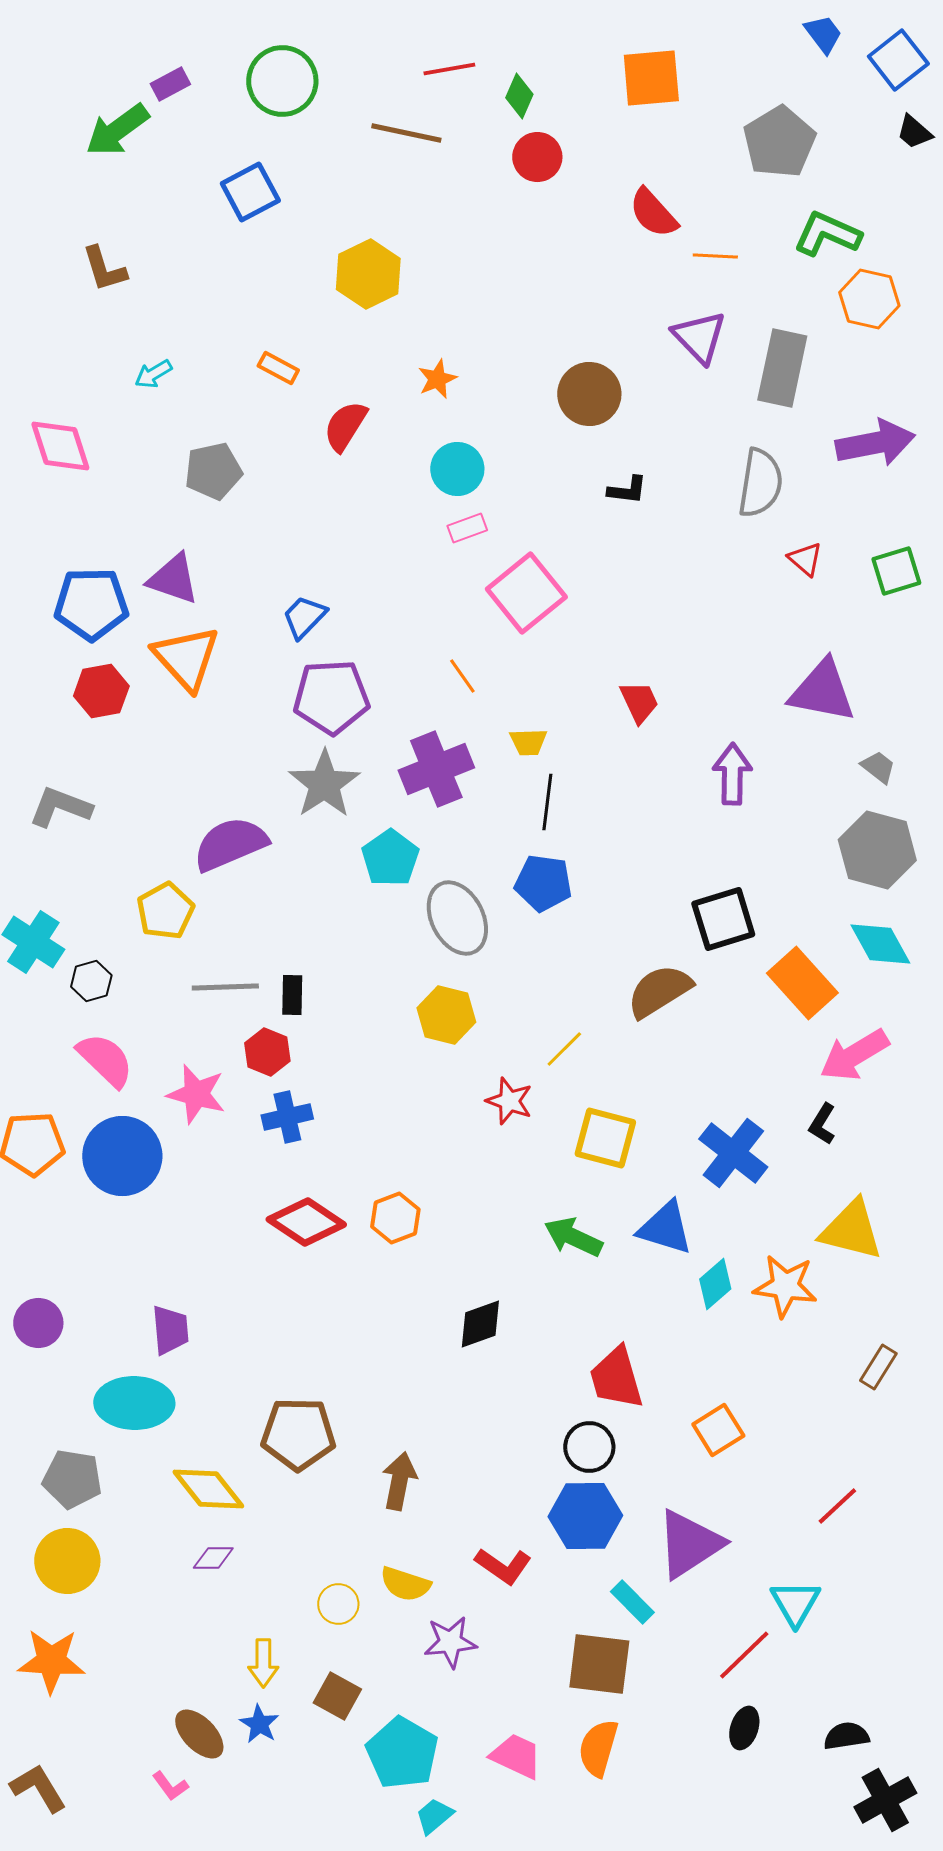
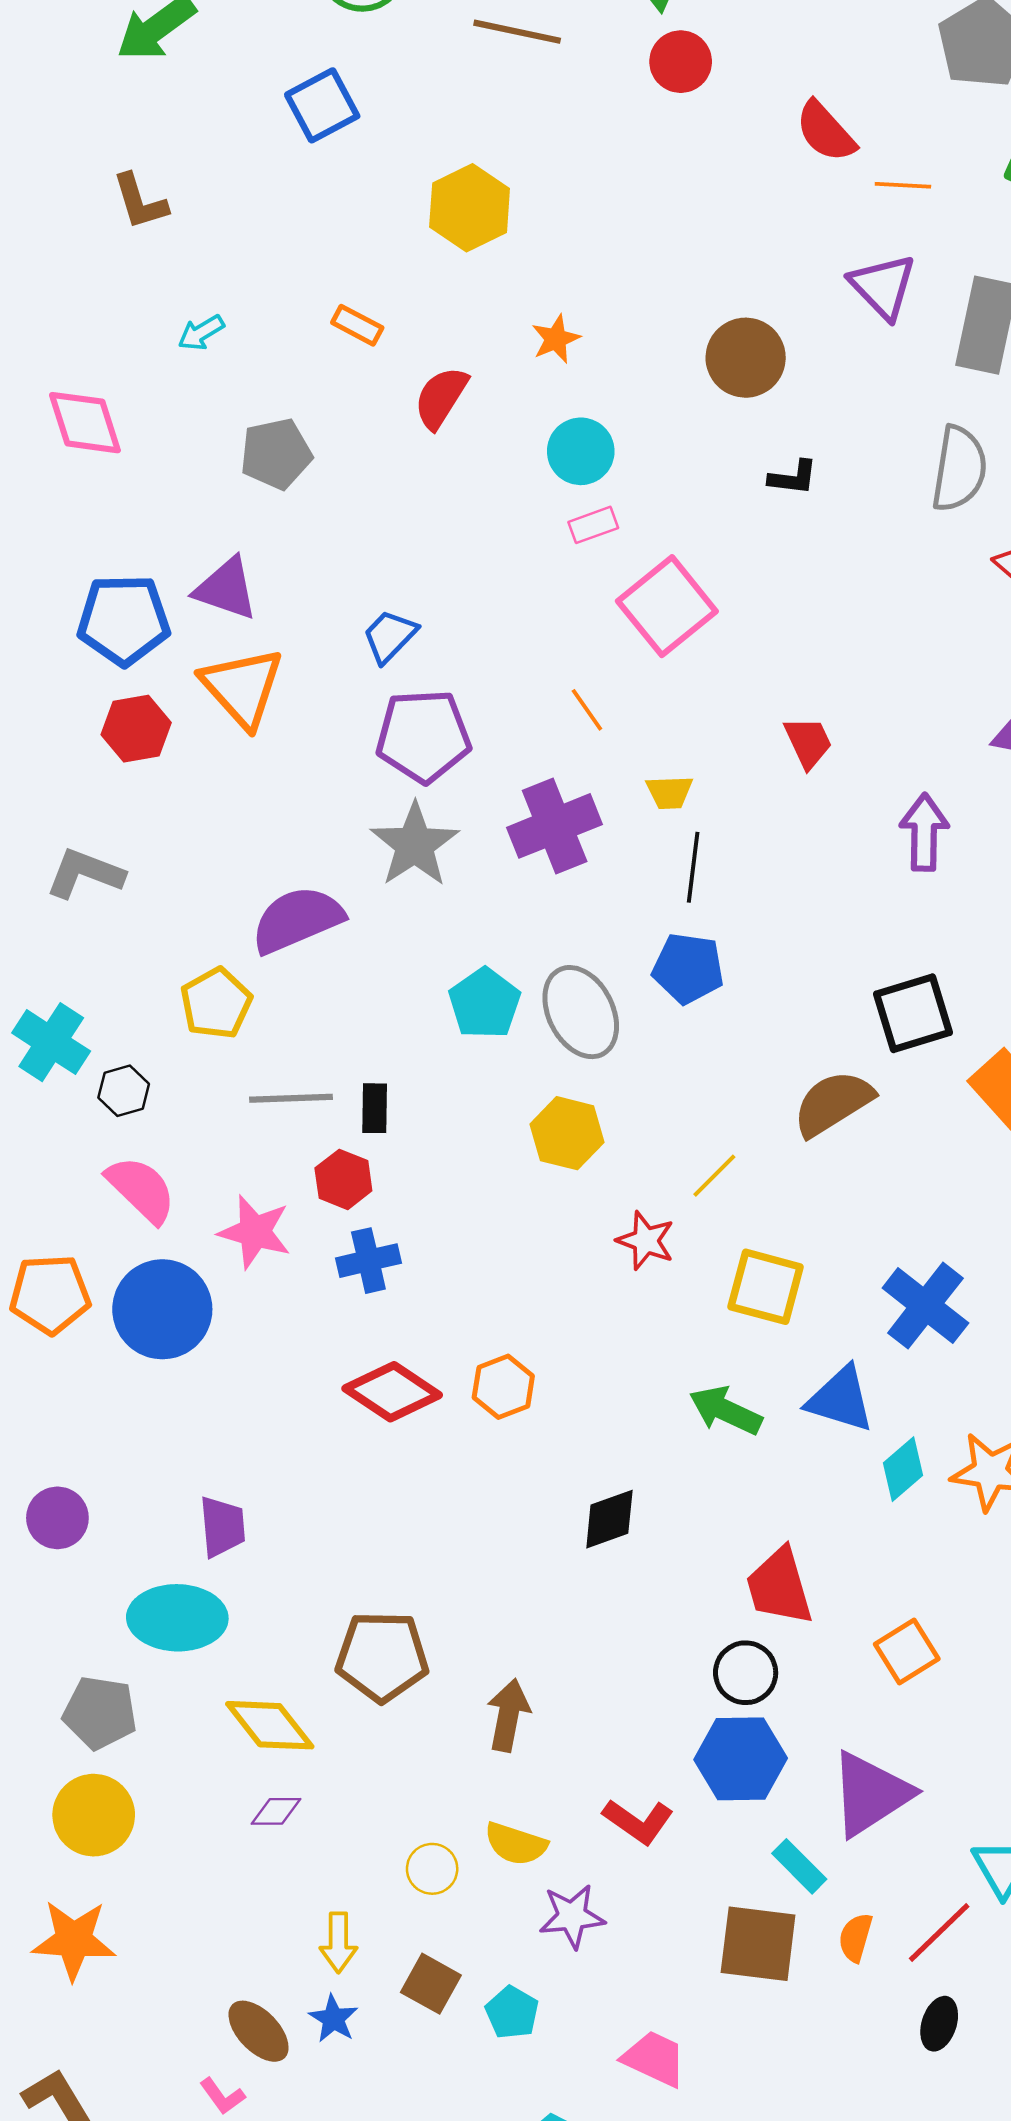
cyan pentagon: (390, 858) -> (485, 1003), moved
orange semicircle: (598, 1748) -> (855, 1938), moved, size x0.7
cyan pentagon: (402, 1753) -> (512, 2012), moved, size x0.6

